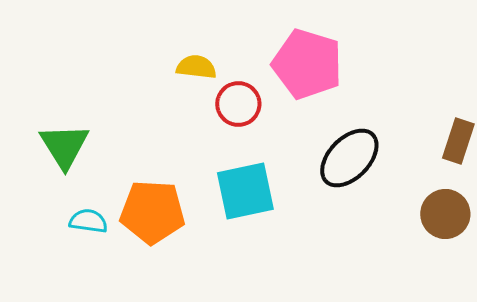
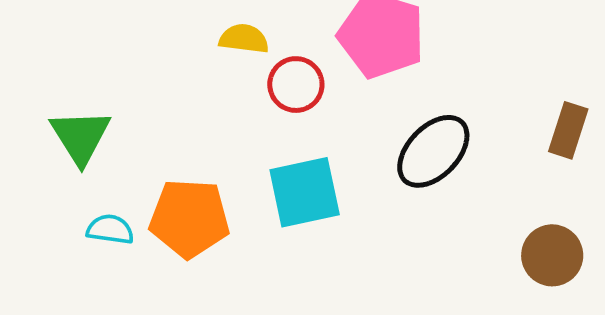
brown circle: (445, 214) -> (552, 255), moved

